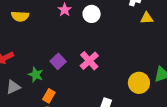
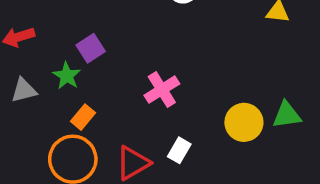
purple square: (58, 61) -> (91, 48), moved
pink cross: (89, 61) -> (162, 90), moved

